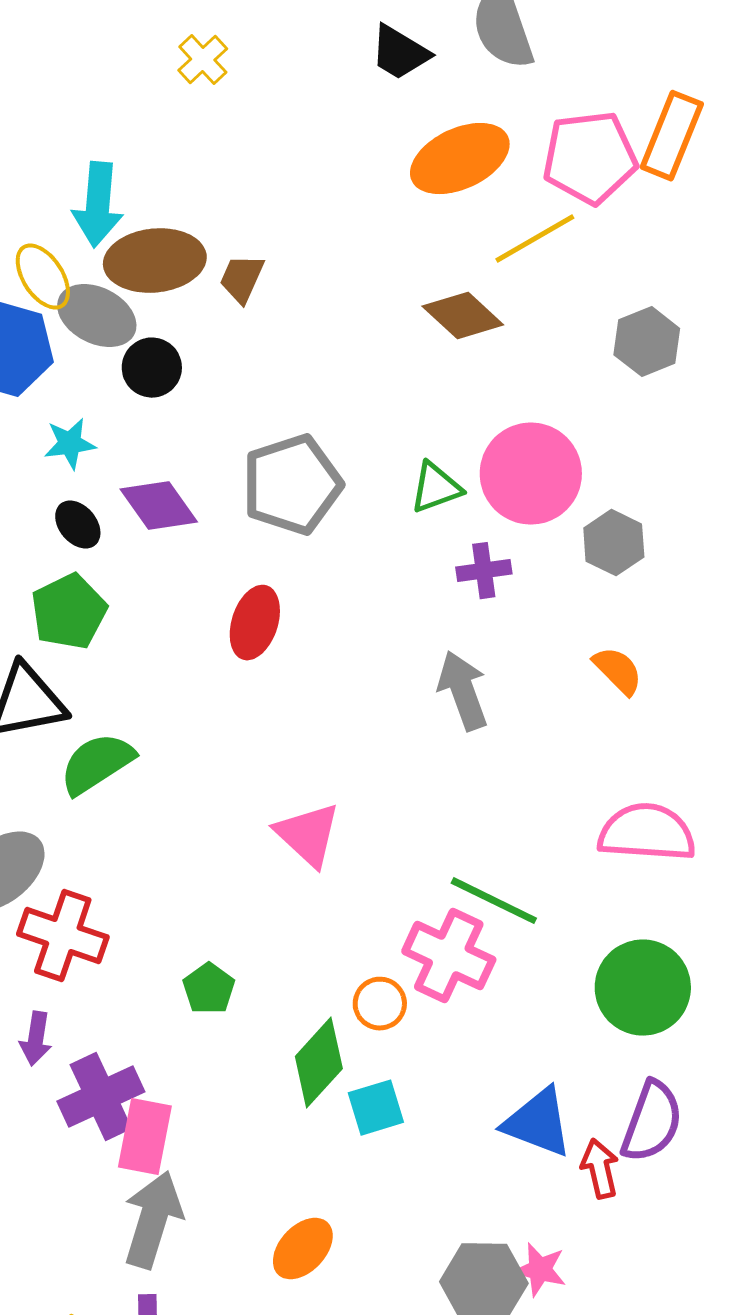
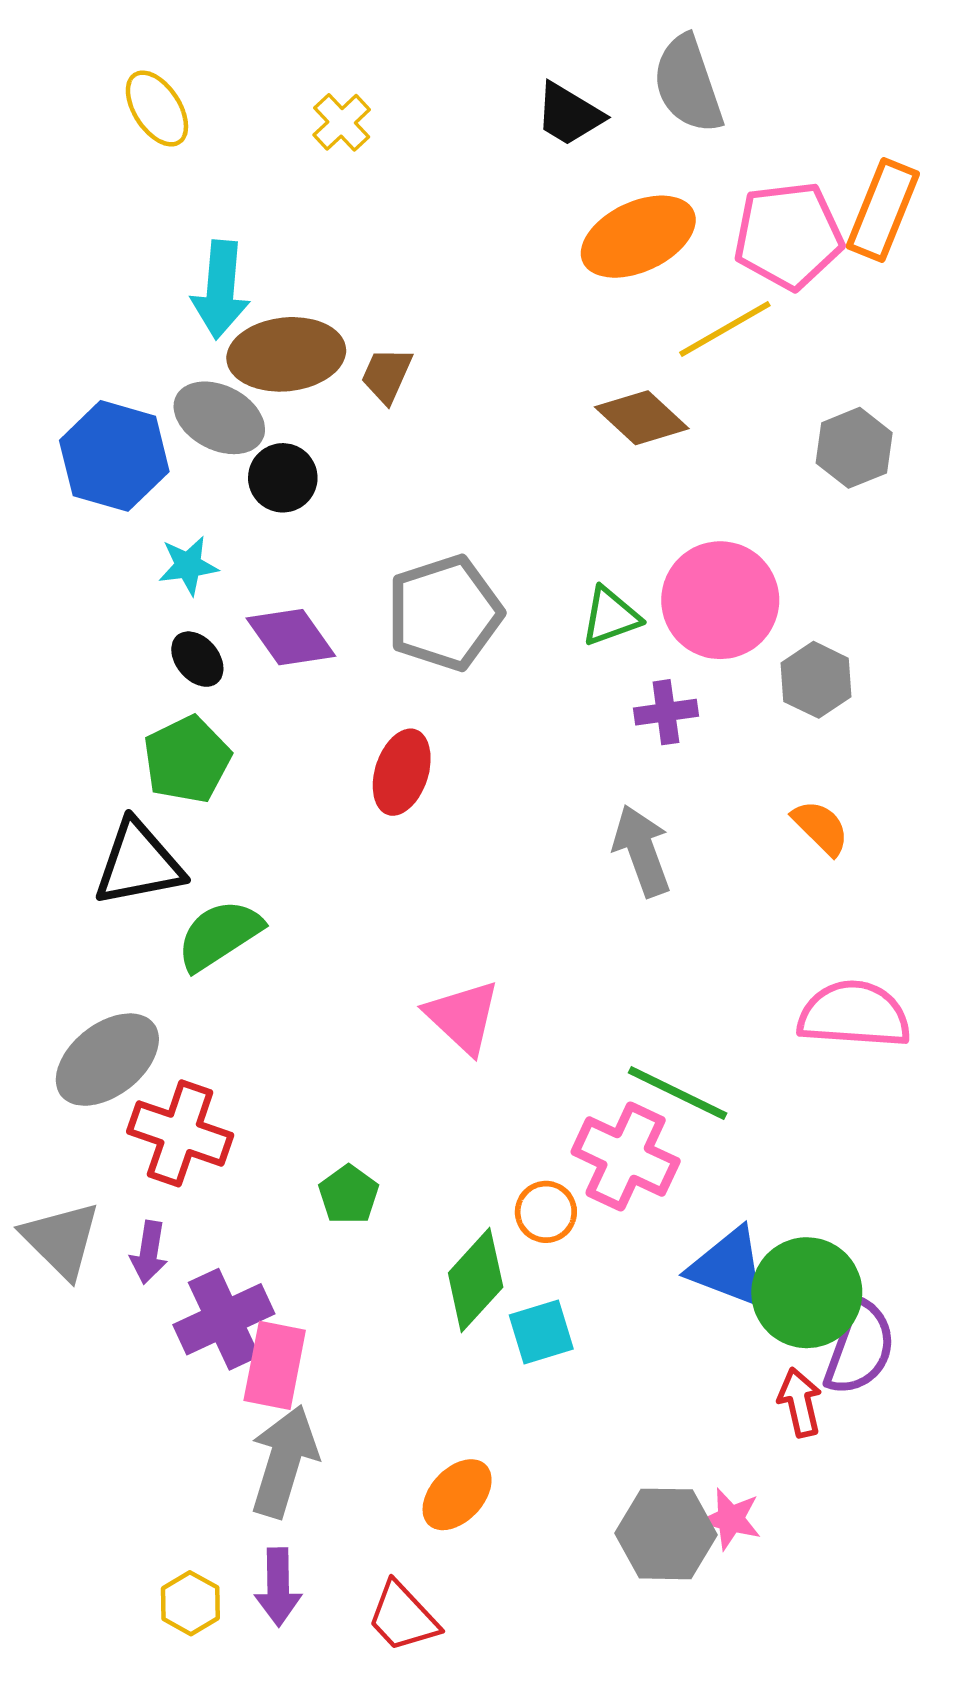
yellow ellipse: (43, 277) -> (157, 108), moved
green circle: (643, 988) -> (807, 1293), moved
blue triangle: (538, 1123) -> (728, 1267), moved

